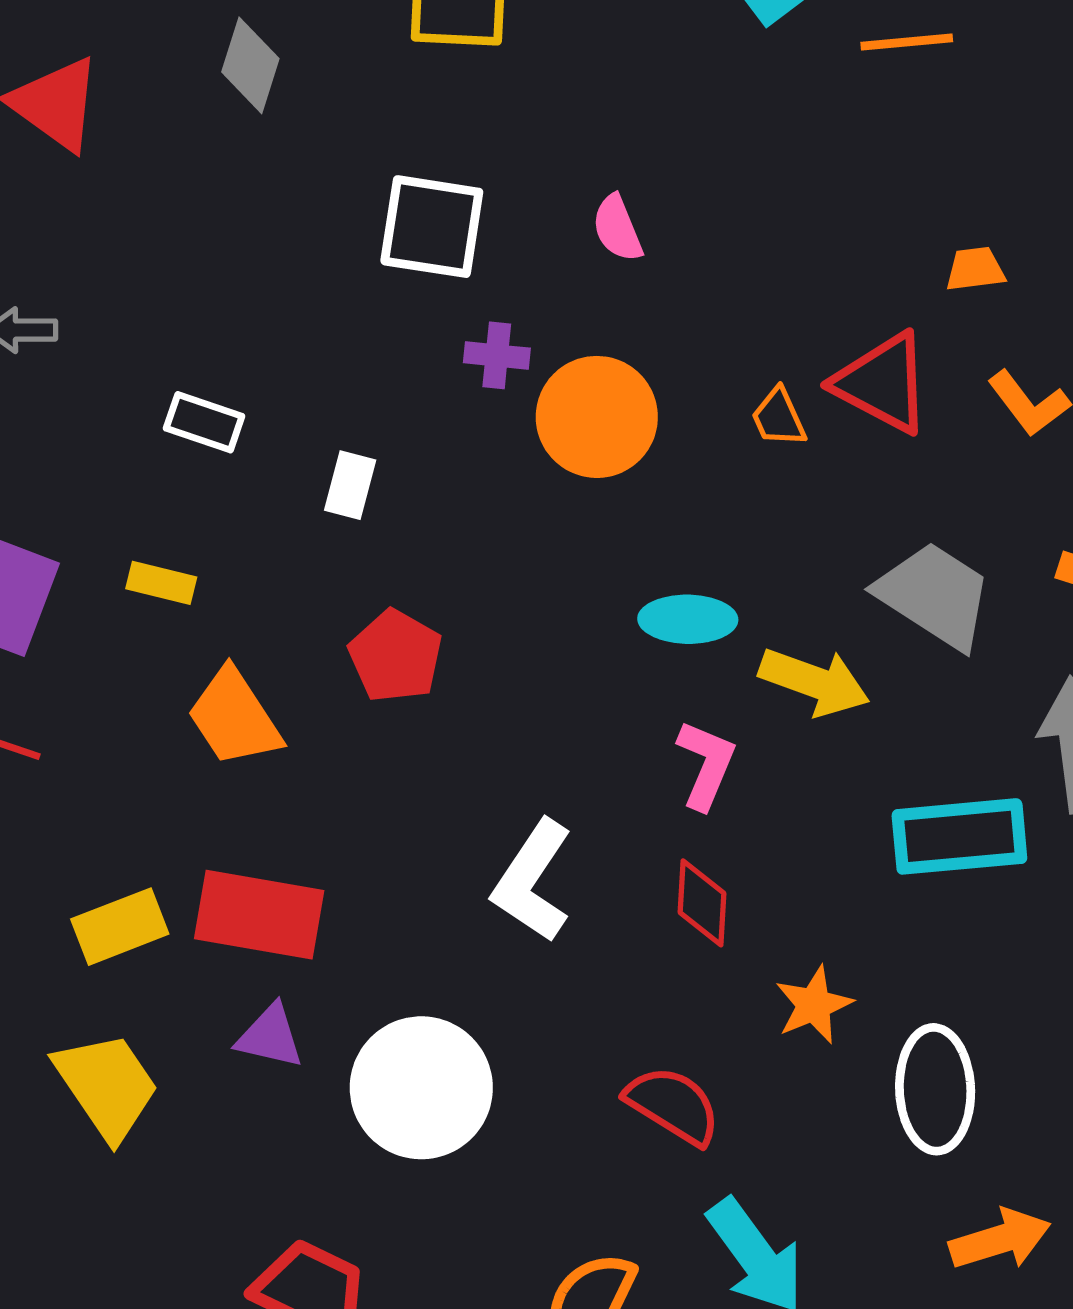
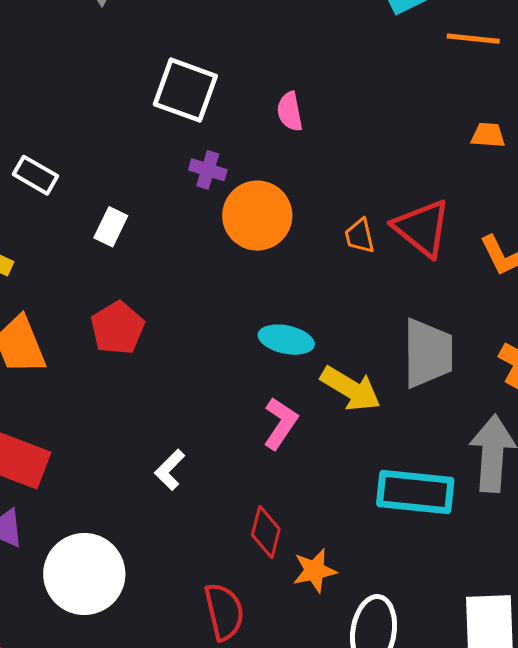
orange trapezoid: (975, 269) -> (488, 135), moved
gray trapezoid: (934, 595) -> (428, 353), turned 46
white L-shape: (532, 881) -> (170, 470), size x0.6
red diamond: (702, 903) -> (266, 532), moved
red semicircle: (673, 1105) -> (224, 612), turned 34

